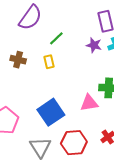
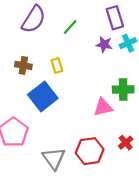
green line: (56, 38) -> (70, 27), moved
blue square: (51, 112) -> (43, 96), moved

